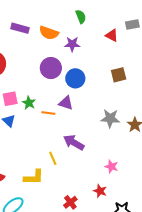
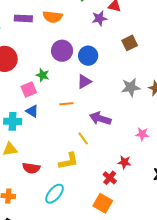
purple star: (72, 44) -> (99, 18), moved
green star: (29, 103) -> (43, 75), moved
purple triangle: (66, 103) -> (84, 82), turned -35
orange line: (48, 113) -> (66, 104), moved
red star: (100, 191) -> (124, 162), moved

